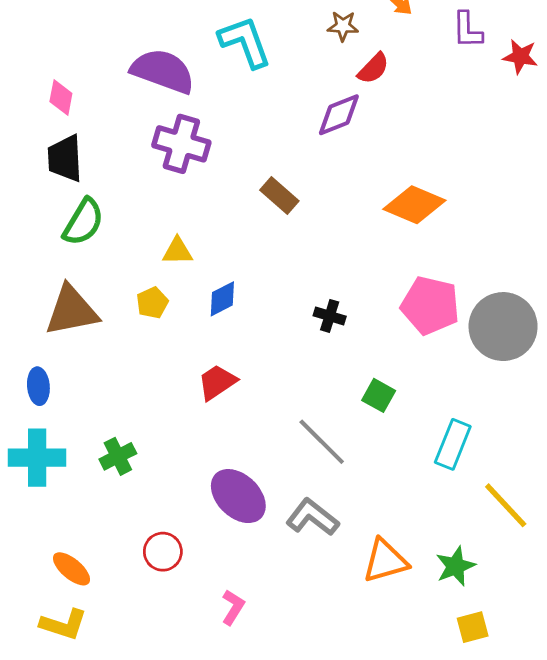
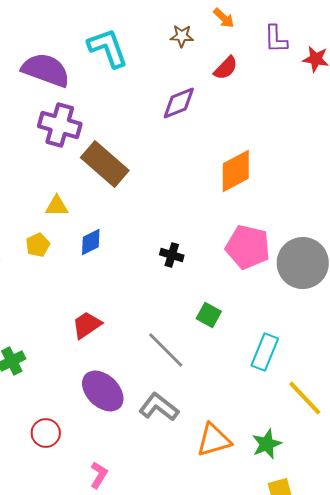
red semicircle: (373, 68) -> (226, 68), moved
brown rectangle: (279, 196) -> (105, 164), moved, size x1.6
orange diamond: (414, 205) -> (236, 171), turned -51
red trapezoid: (217, 382) -> (87, 325), moved

